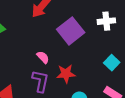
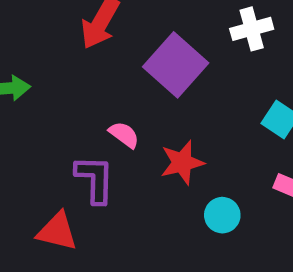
purple L-shape: (40, 81) -> (95, 179), moved

